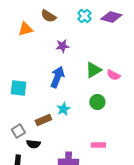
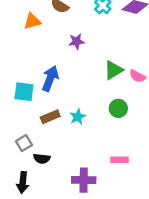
blue arrow: (57, 77) -> (50, 79), moved
brown rectangle: (43, 120) -> (50, 117), moved

